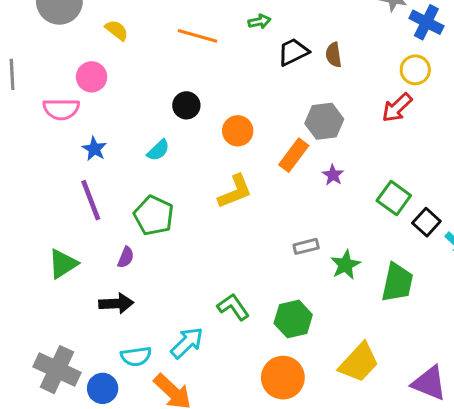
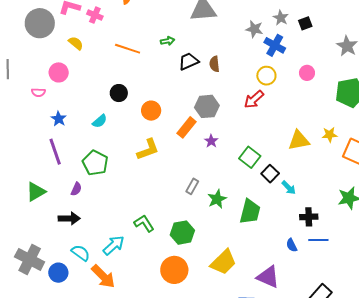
pink semicircle: (61, 109) -> (38, 92), size x0.6
gray rectangle: (306, 246) -> (192, 186), turned -49
cyan semicircle: (136, 356) -> (81, 253), turned -138

